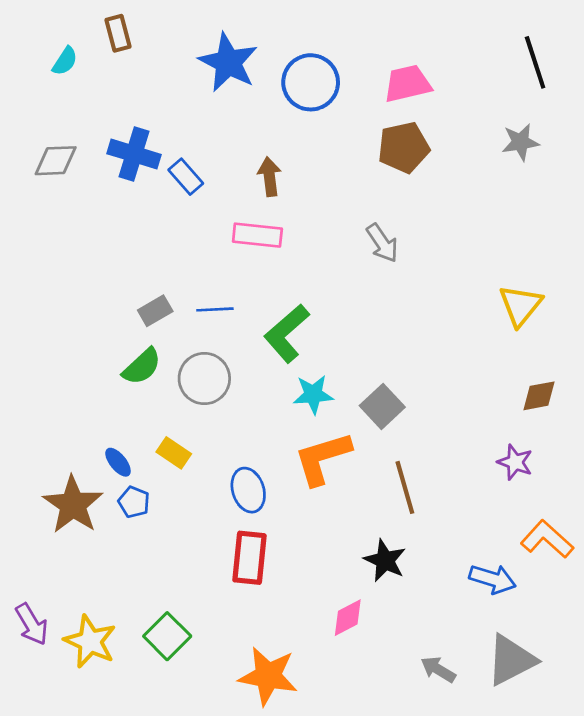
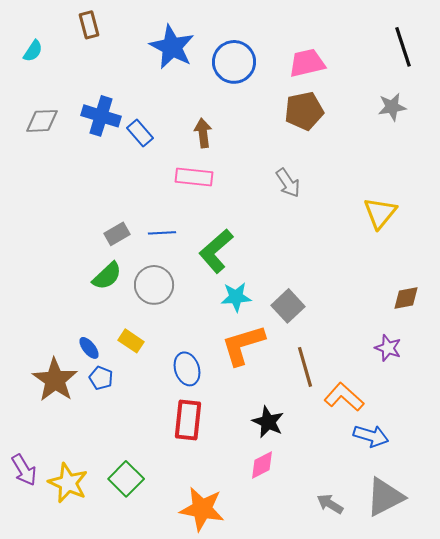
cyan semicircle: (65, 61) -> (33, 51), moved
yellow triangle: (520, 305) -> (380, 213), moved
orange L-shape: (547, 539) -> (344, 397), moved
black star: (385, 560) -> (268, 422), moved

